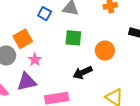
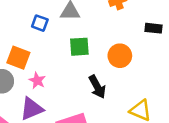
orange square: (23, 39) -> (18, 58), turned -30
black arrow: (83, 73) -> (97, 87), turned -84

